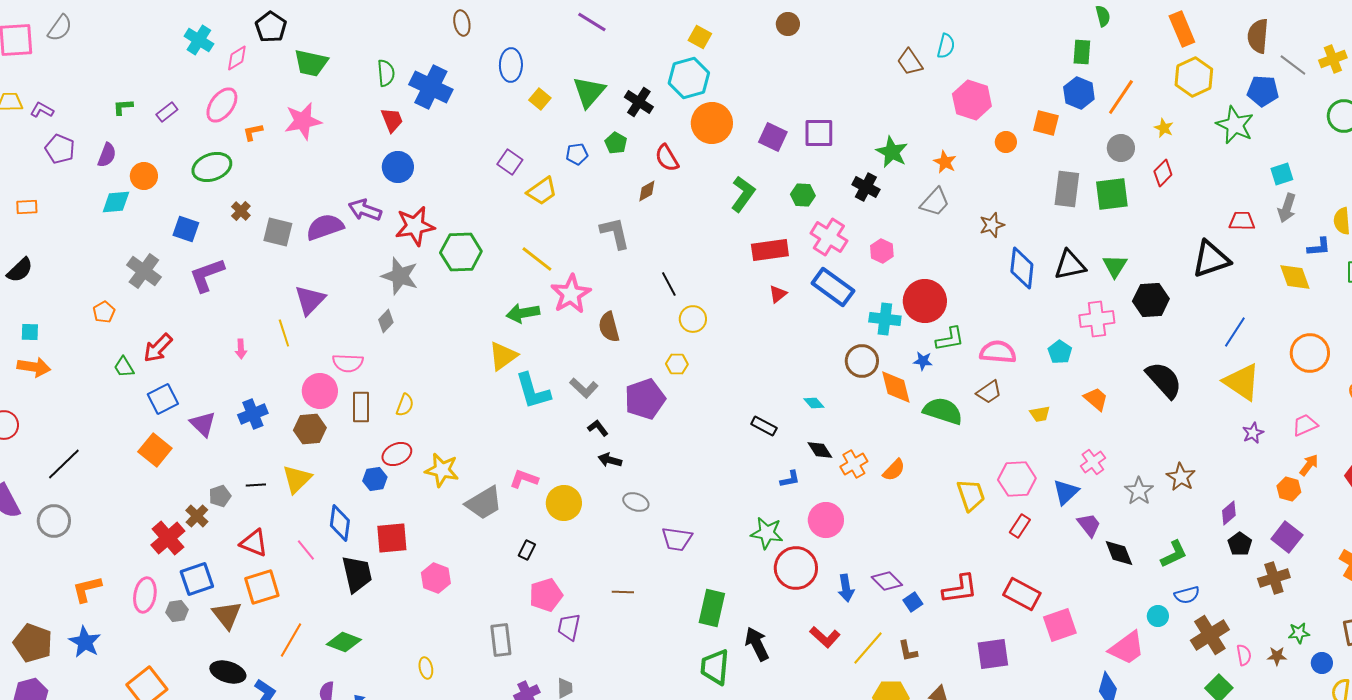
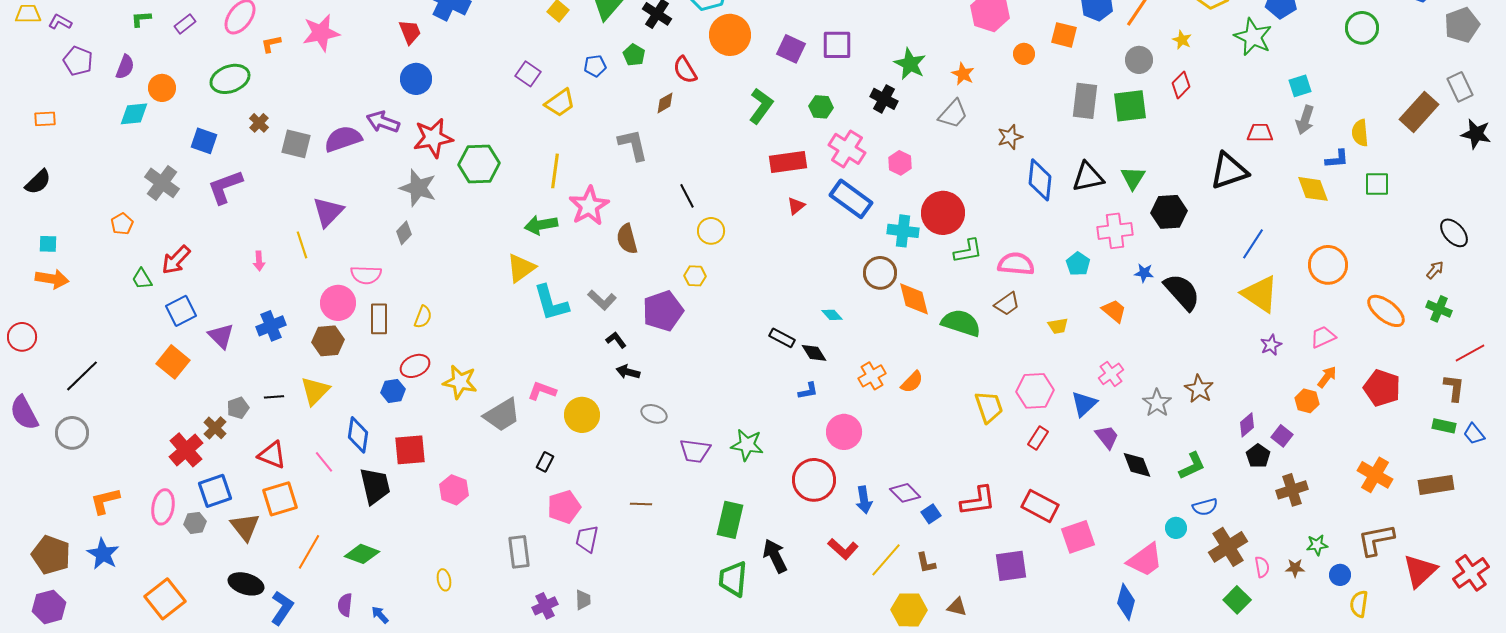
yellow line: (537, 259) -> (555, 171), turned 60
blue star: (923, 361) -> (1144, 273), moved
black diamond: (820, 450) -> (814, 353), moved
green star: (767, 533) -> (747, 445), moved
purple square: (1287, 537) -> (1282, 436), moved, size x0.7

